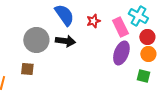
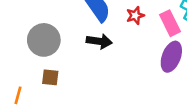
gray circle: (36, 40) -> (44, 40), moved

